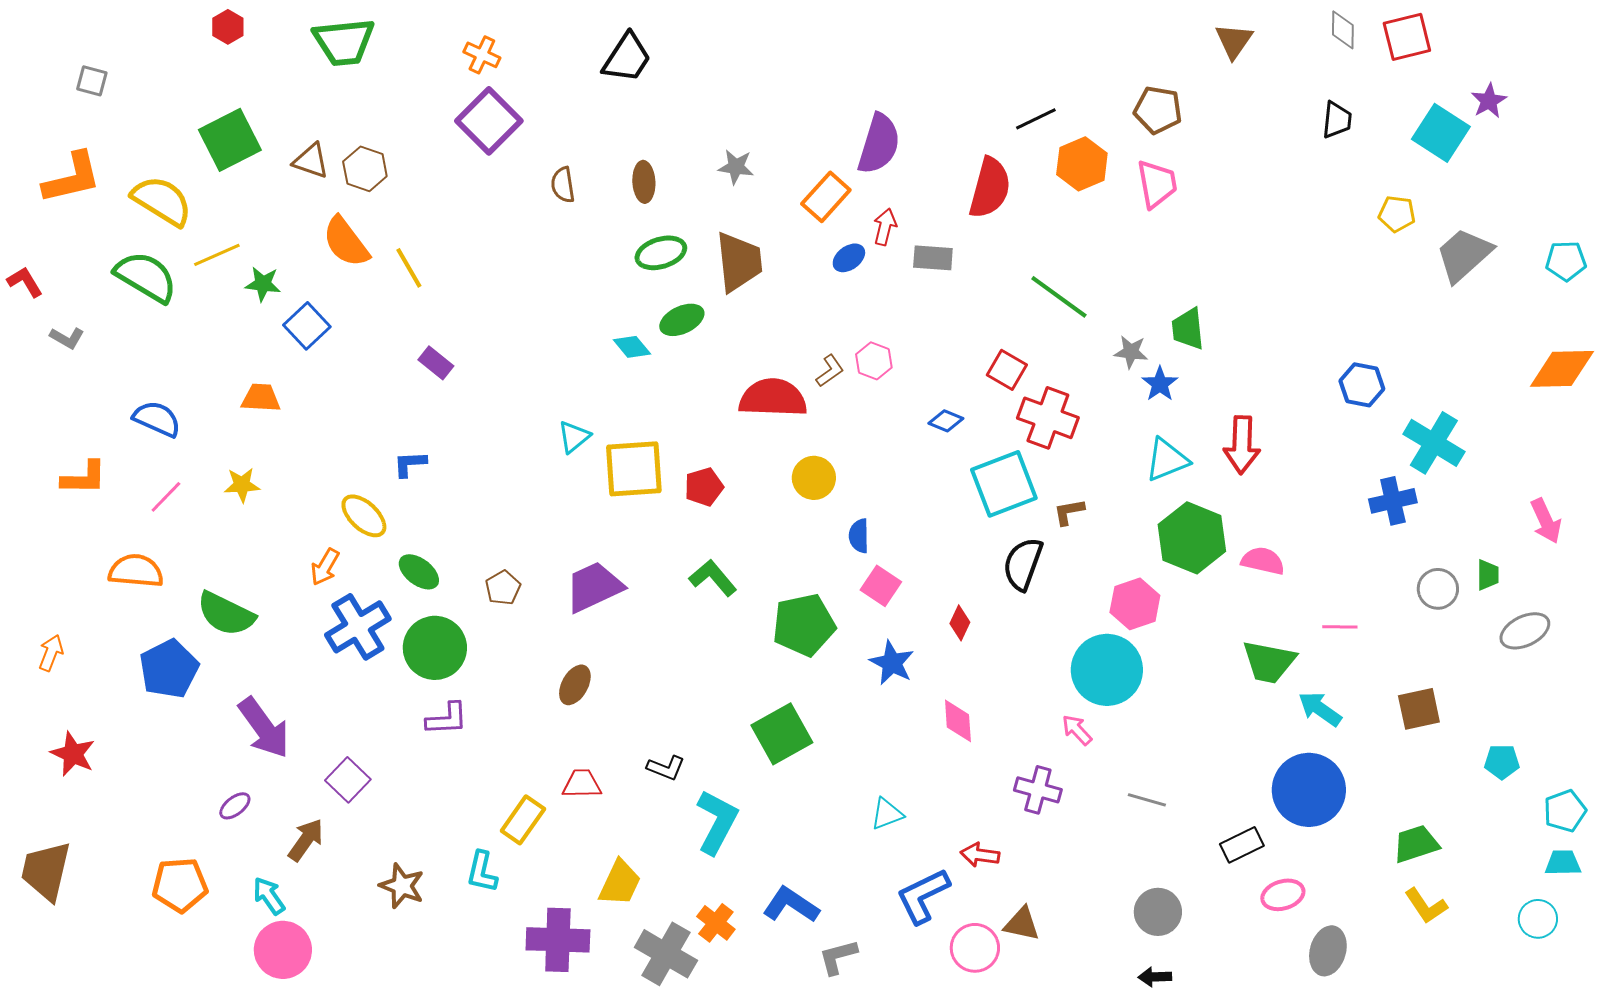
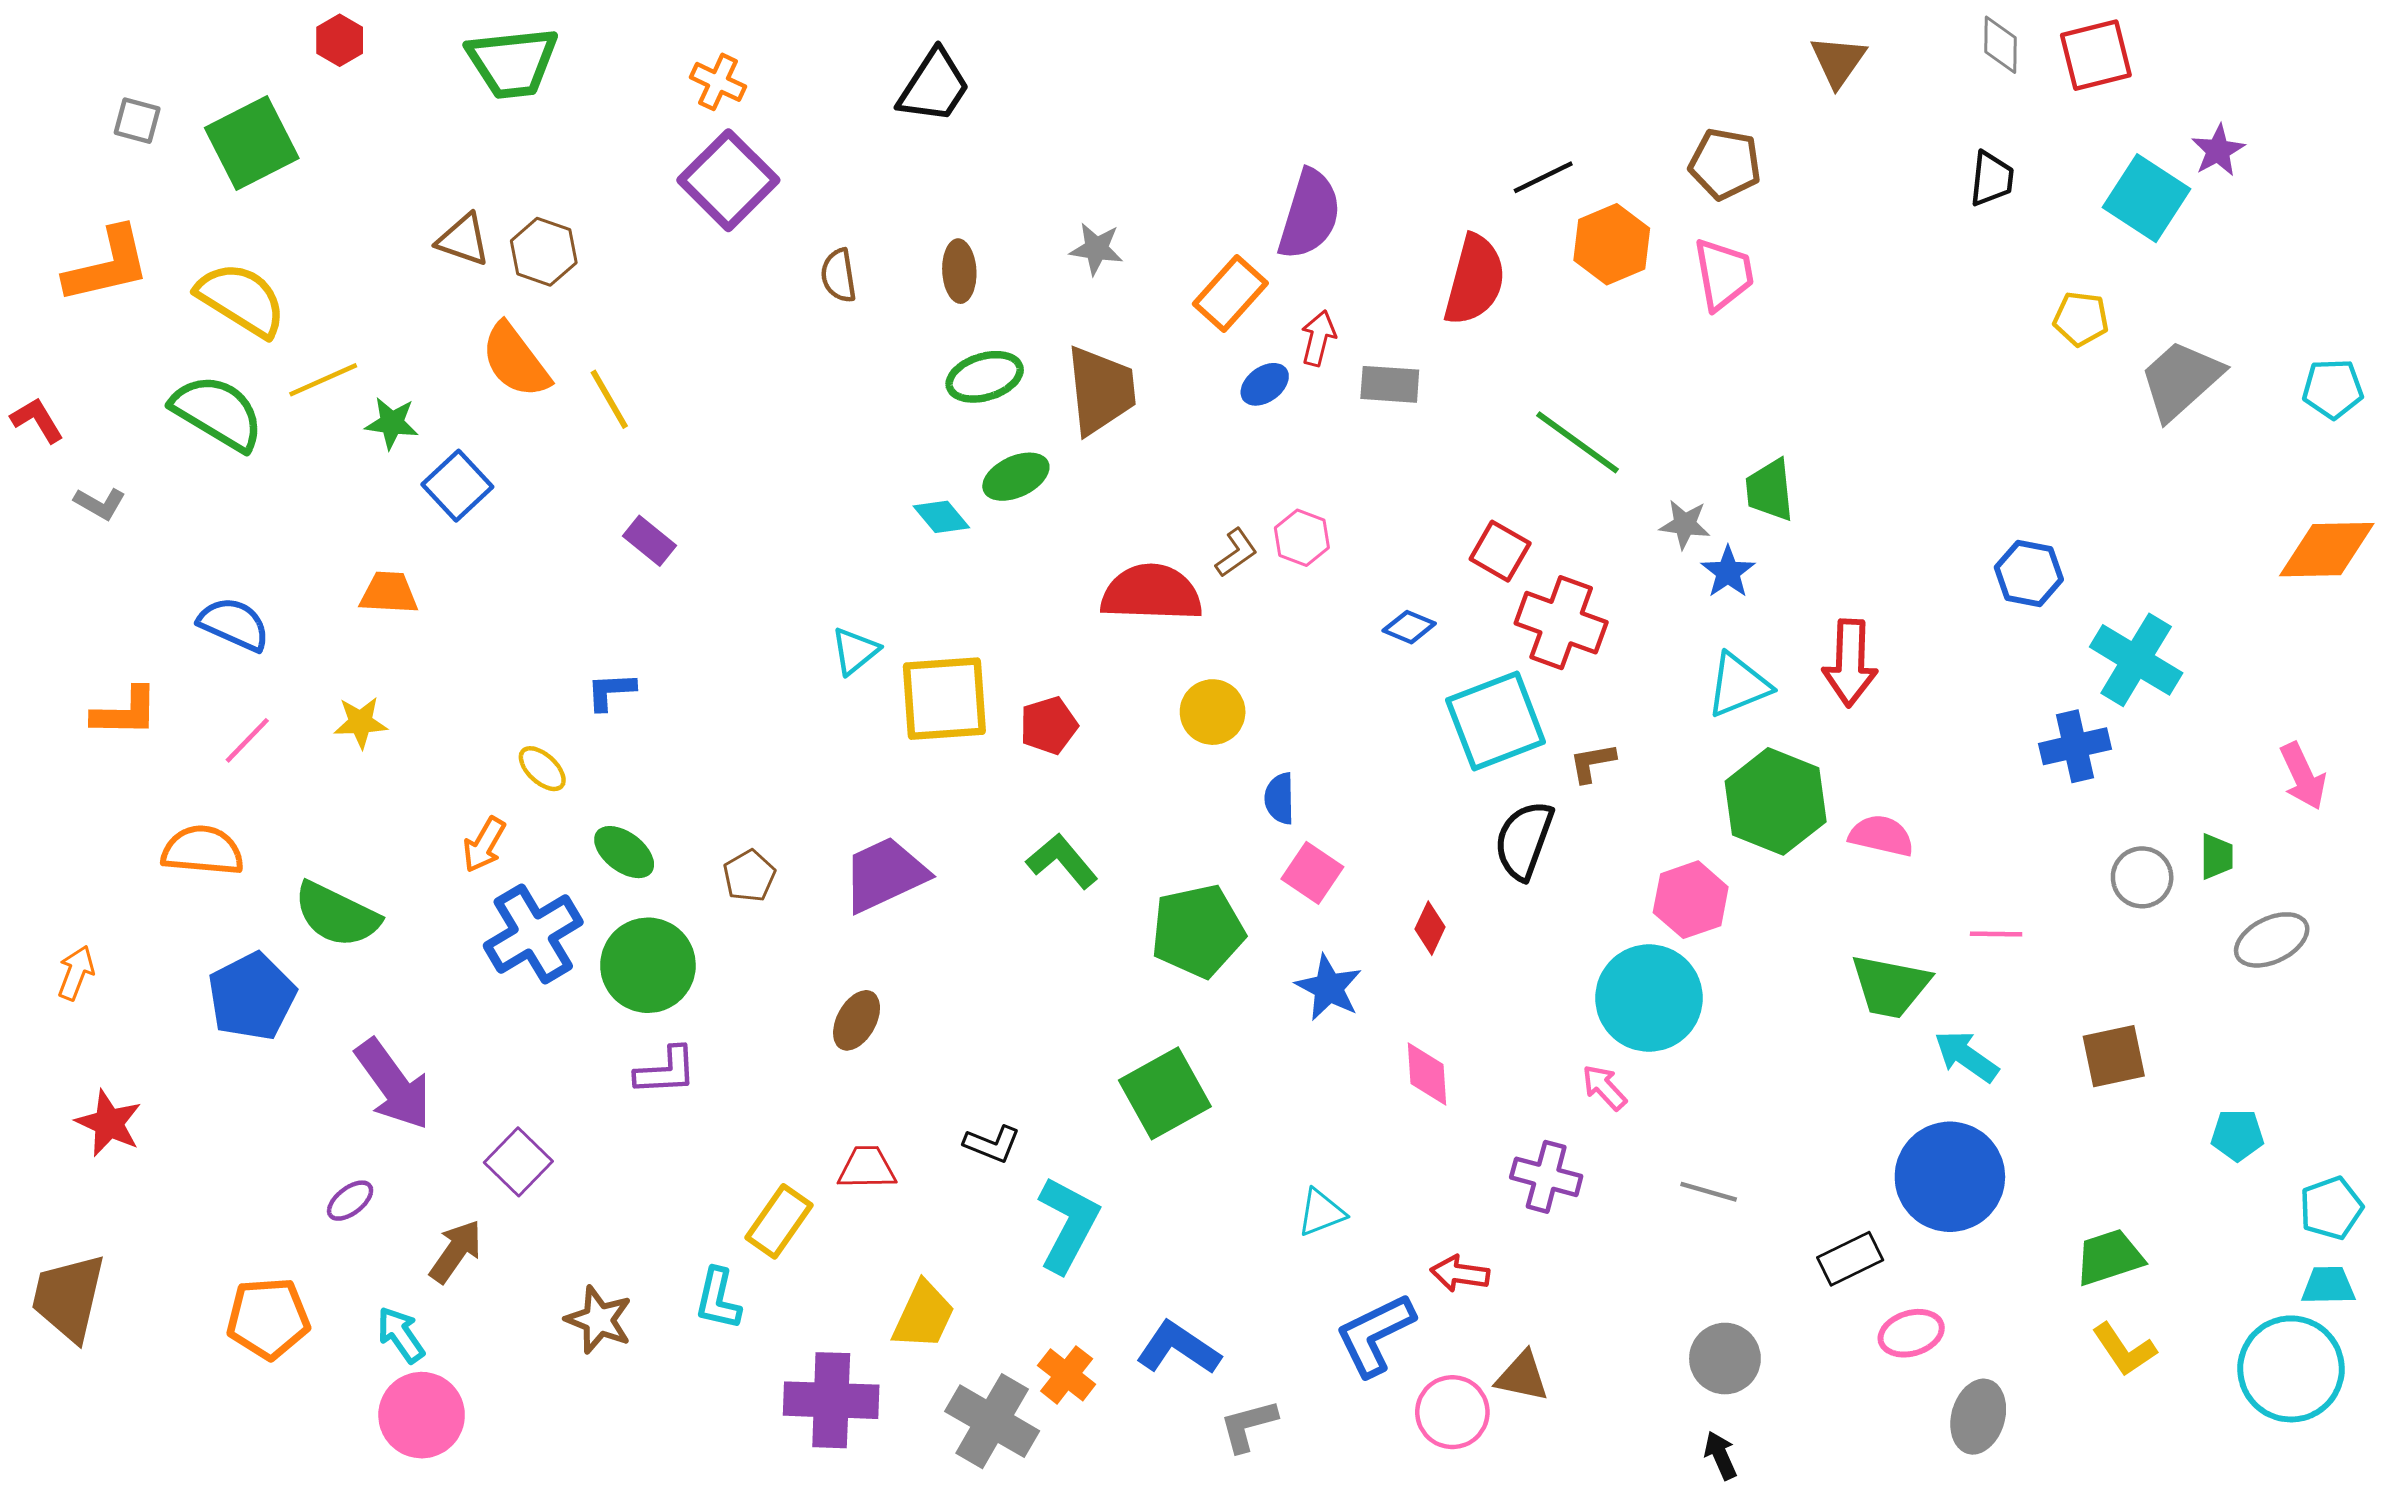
green square: (230, 140) -> (252, 143), moved
yellow ellipse: (364, 516) -> (542, 769), size x0.7
cyan circle: (1538, 919) -> (2291, 1369), size x1.8
black arrow: (1155, 977) -> (1720, 1455), turned 68

